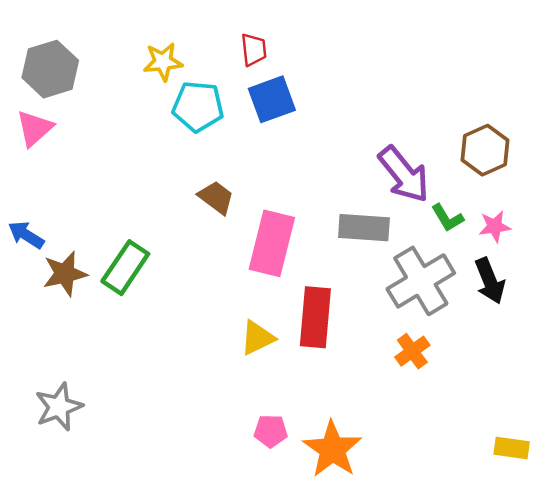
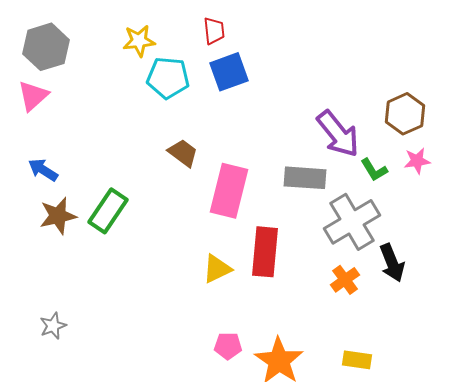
pink star: (495, 226) -> (417, 161), moved
blue arrow: (26, 235) -> (43, 170), moved
black arrow: (490, 281) -> (392, 263), moved
gray star: (59, 407) -> (53, 326), size x0.7
yellow rectangle: (512, 448) -> (357, 360), moved

